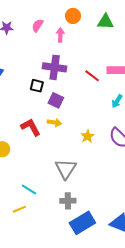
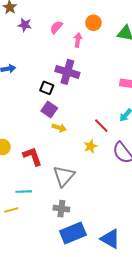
red line: (92, 76) -> (101, 126), moved
purple square: (56, 100) -> (49, 110), moved
red L-shape: (31, 127) -> (33, 156), moved
cyan line: (29, 189) -> (24, 192), turned -42

